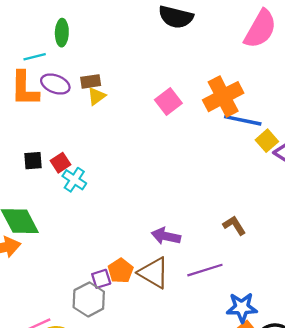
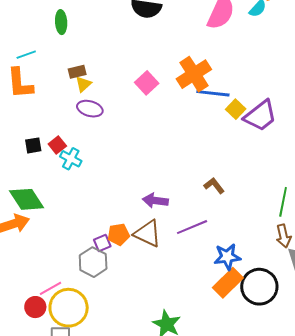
green ellipse: (62, 33) -> (61, 22), moved
purple ellipse: (55, 84) -> (90, 109), moved
orange pentagon: (121, 271) -> (118, 234), turned 30

